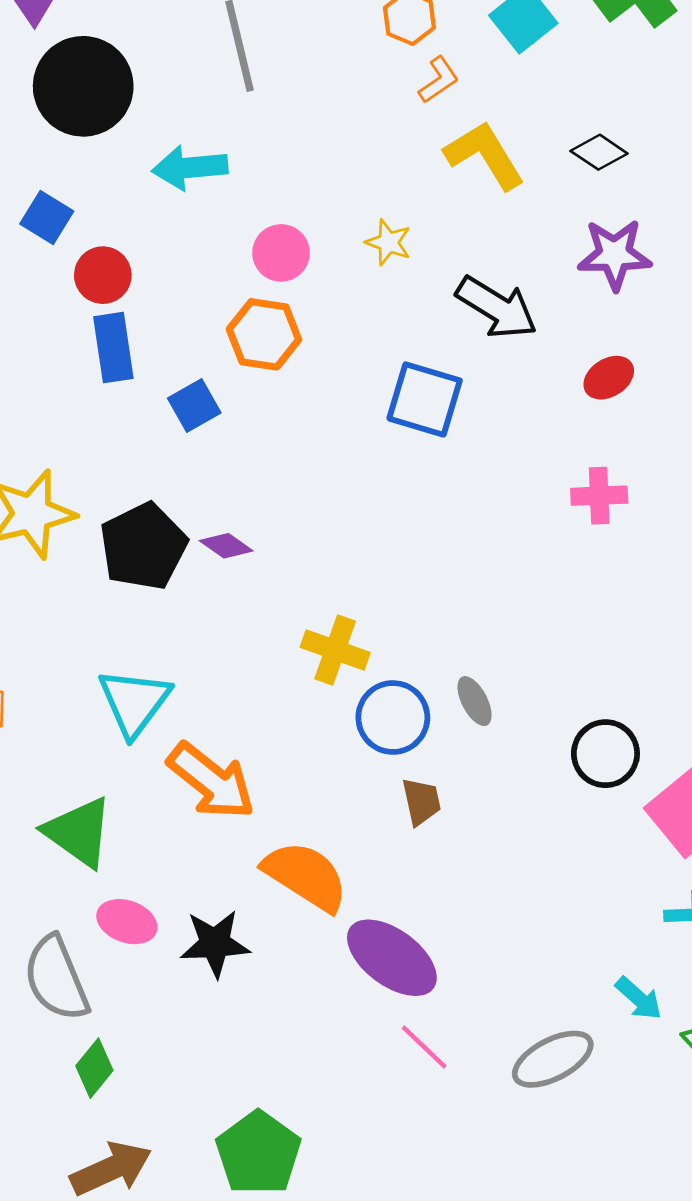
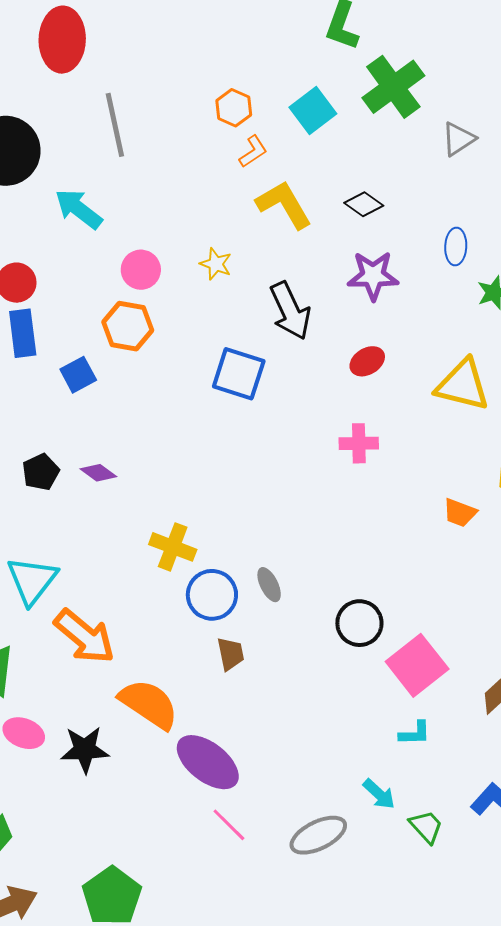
cyan arrow: (190, 168) -> (79, 209), turned 42
black arrow: (497, 307) -> (290, 311), turned 32
black pentagon: (143, 546) -> (41, 472), size x0.6

